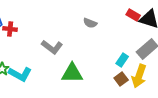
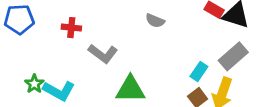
red cross: (10, 29) -> (71, 28), moved

